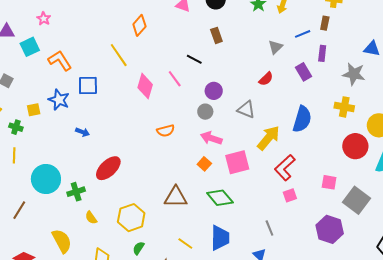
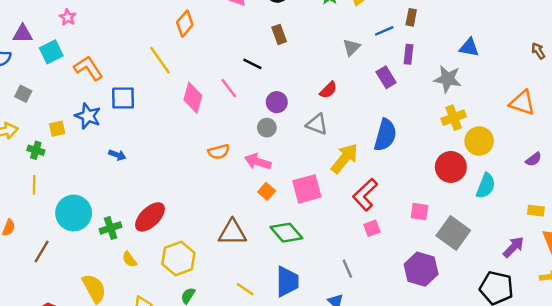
red semicircle: (266, 79) -> (328, 90), moved
yellow cross: (344, 107) -> (454, 118), moved, turned -30
pink arrow: (211, 138) -> (258, 162), moved
red ellipse: (108, 168) -> (150, 217), moved

